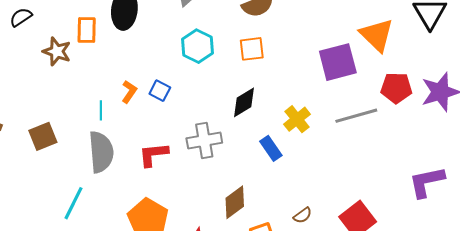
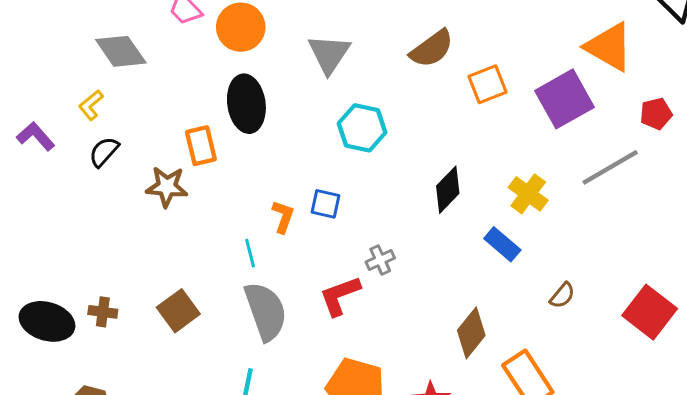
orange square: (252, 49) -> (487, 84), moved
red pentagon: (396, 88) -> (656, 114), size x0.7
gray cross: (204, 140) -> (380, 260), moved, size x0.6
brown semicircle: (303, 215) -> (562, 295), moved

